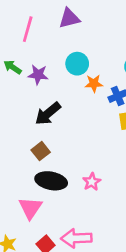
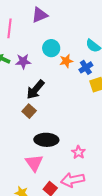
brown square: (41, 151) -> (29, 111), moved
pink star: (92, 182) -> (78, 152), moved

